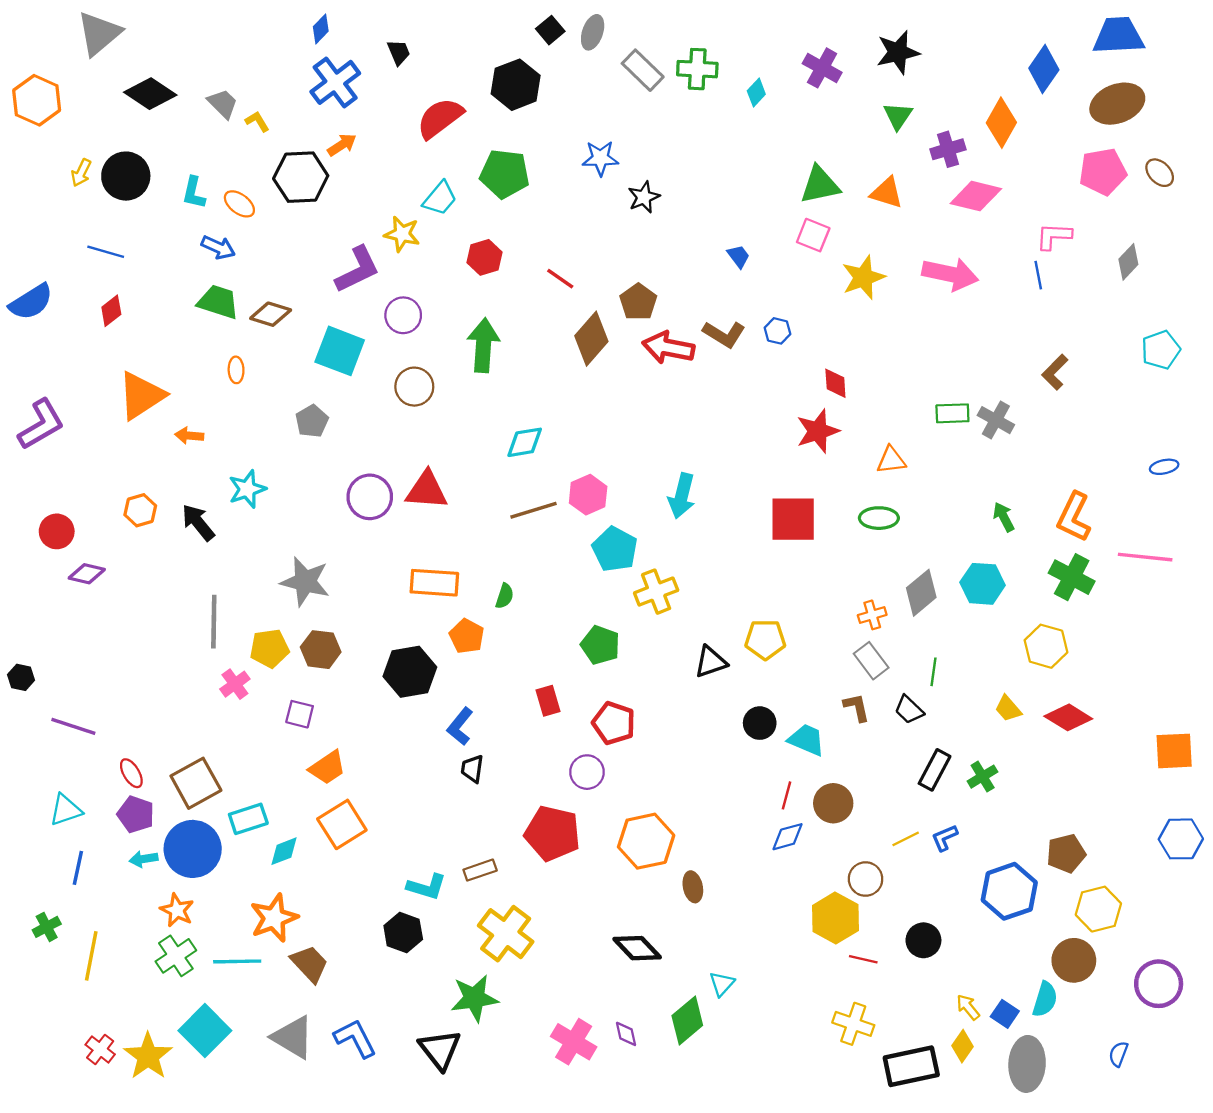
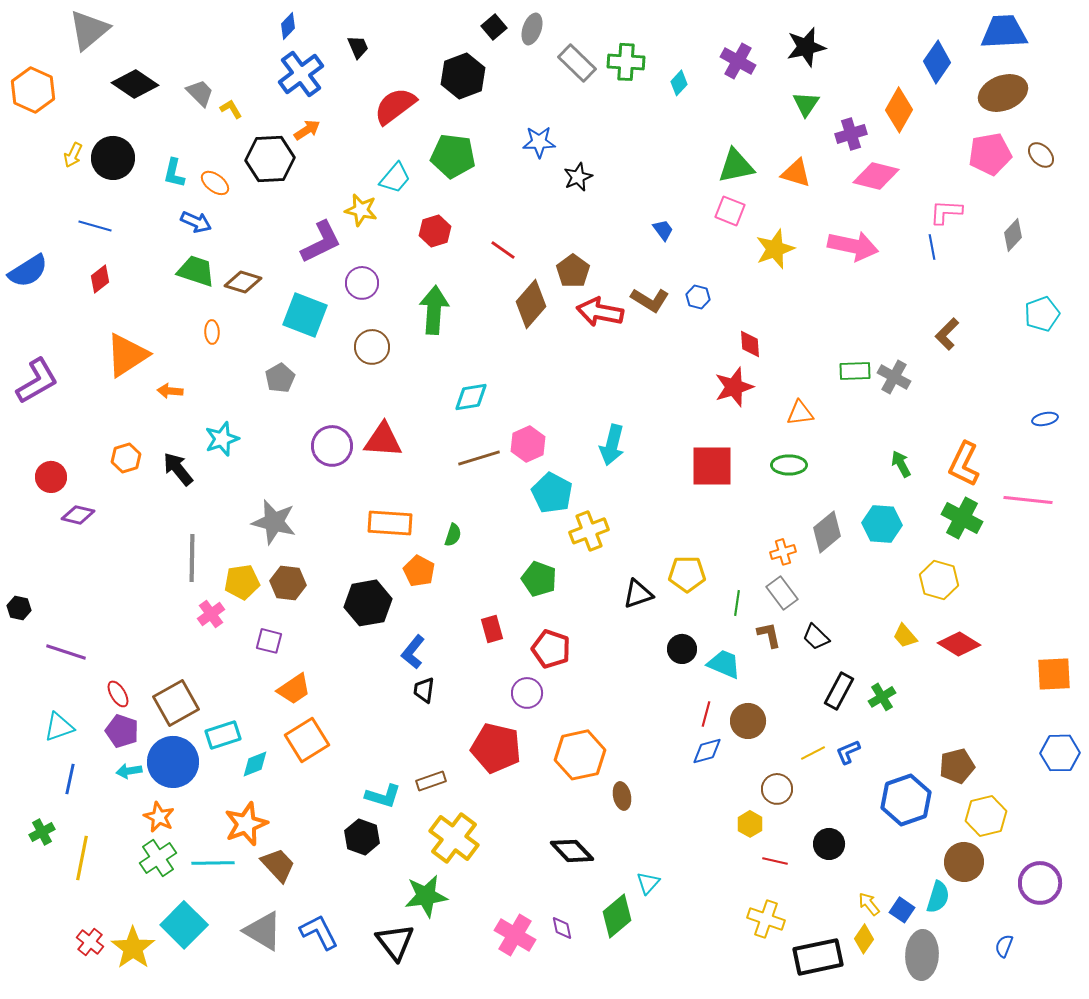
green line: (933, 672) -> (737, 603), moved
yellow hexagon: (835, 918) -> (750, 824), size x0.6

